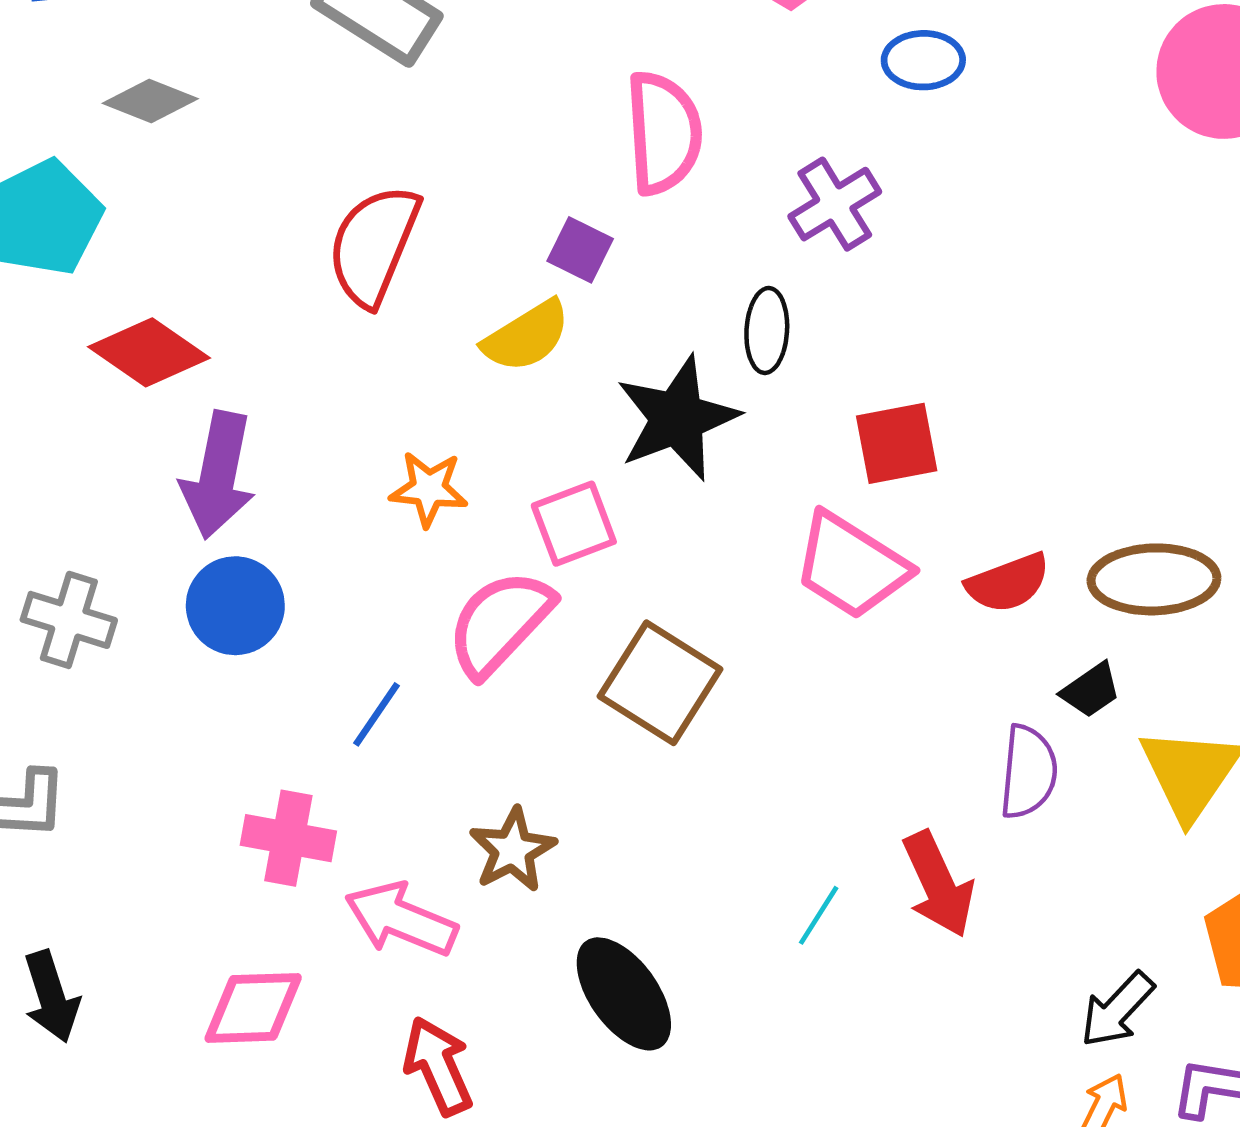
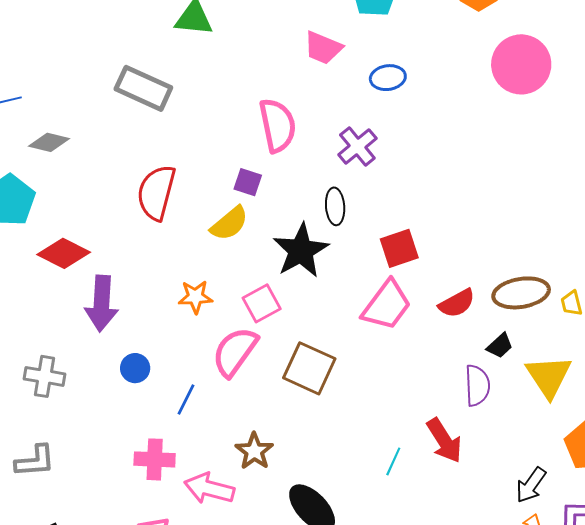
pink trapezoid: (851, 566) -> (387, 305), turned -78
blue circle: (235, 606) -> (135, 368), moved, size x0.7

